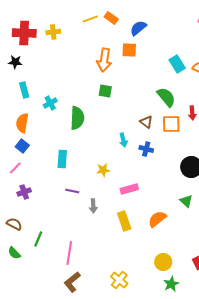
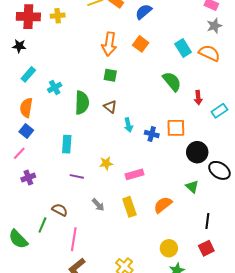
orange square: (129, 50) -> (141, 44), moved, turned 35
cyan rectangle: (24, 90) -> (28, 74), turned 56
brown triangle: (146, 122) -> (110, 107), moved
orange square: (171, 124) -> (176, 128), moved
yellow star: (103, 170) -> (106, 163), moved
gray arrow: (93, 206) -> (98, 205), moved, turned -40
brown semicircle: (14, 224) -> (60, 210), moved
green semicircle: (14, 253) -> (18, 239), size x1.5

